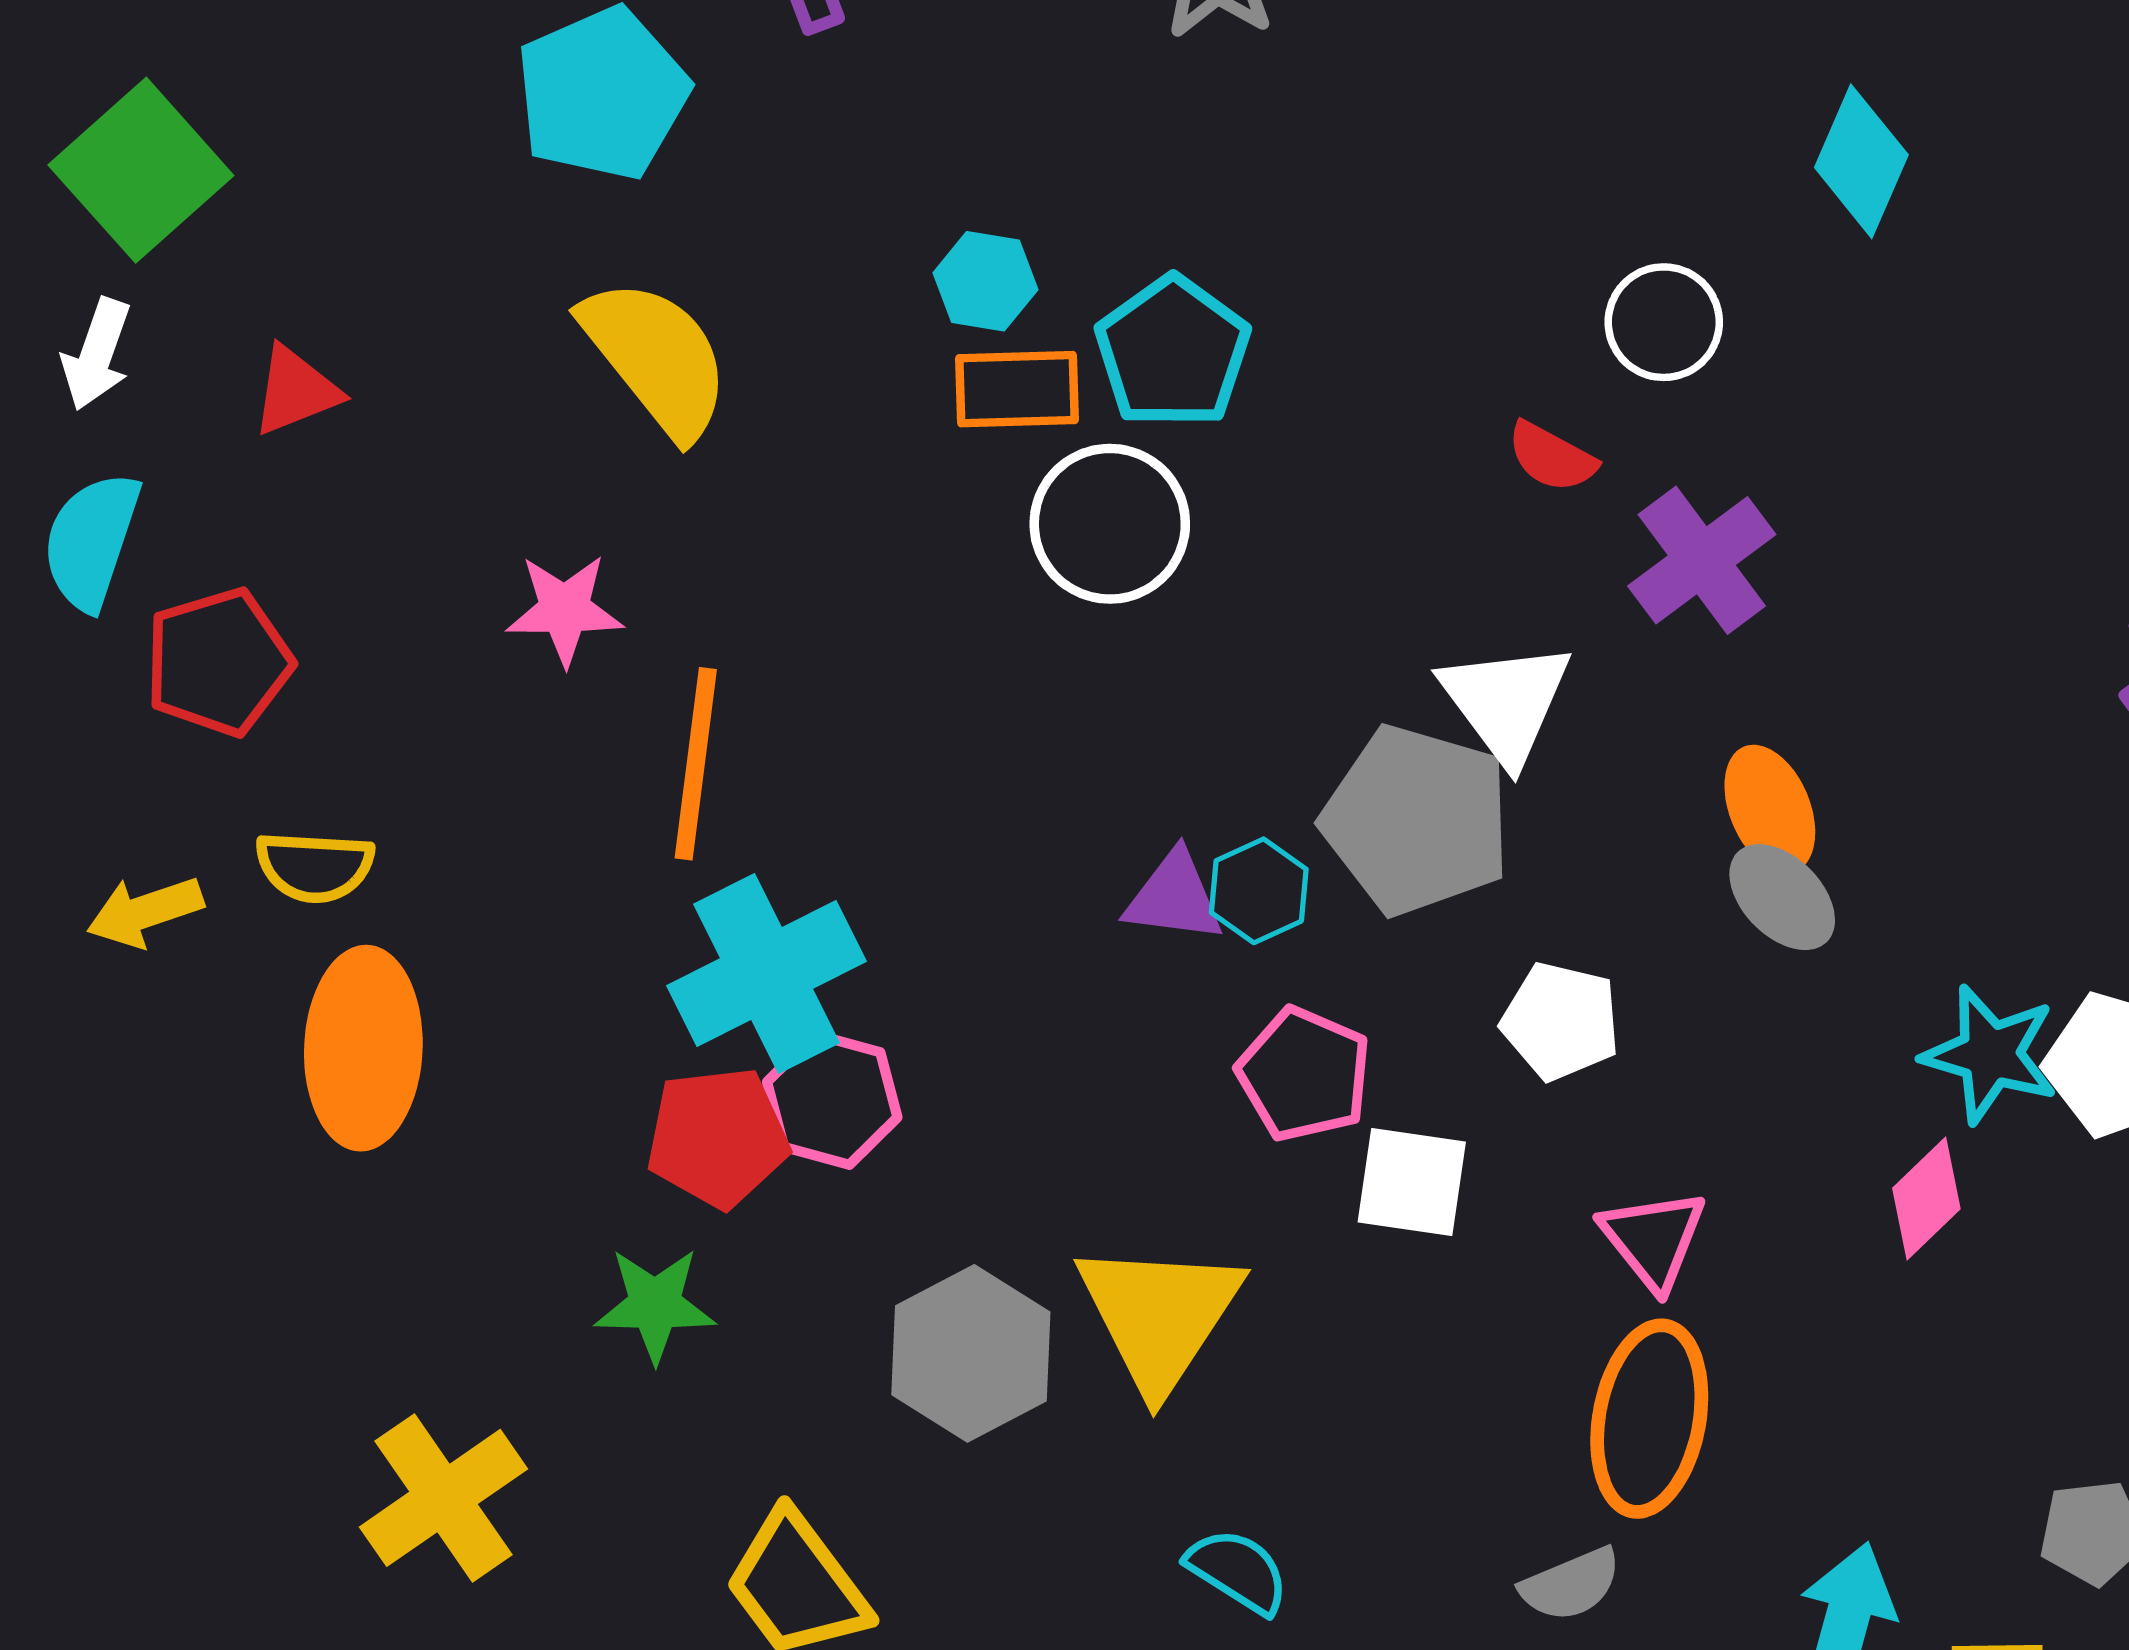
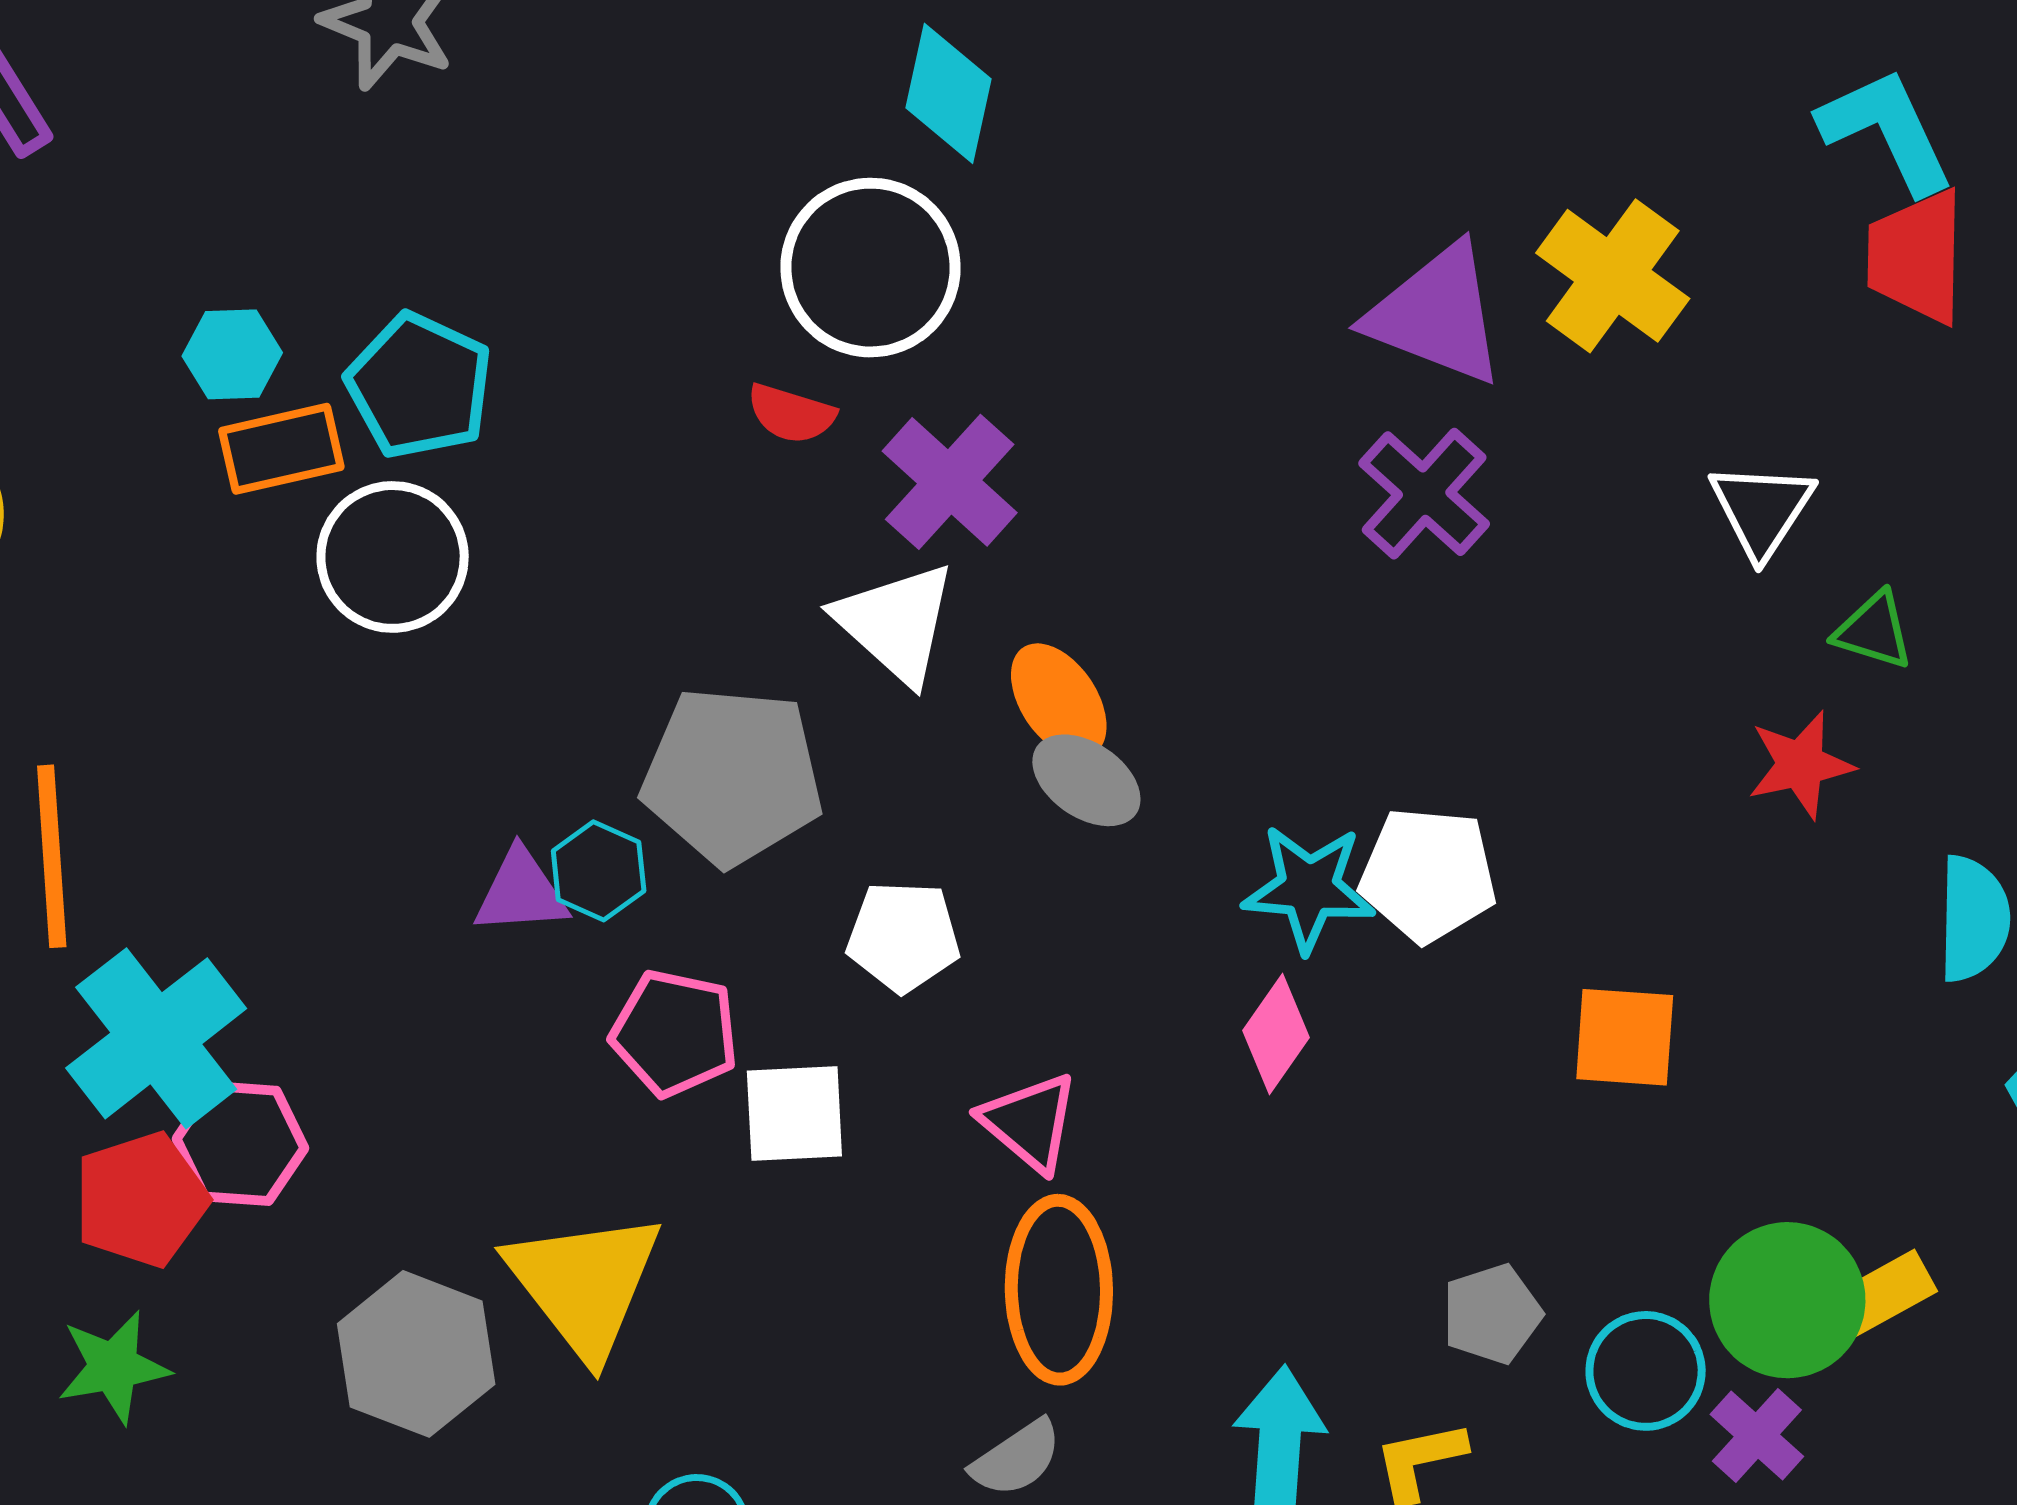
cyan diamond: (1861, 161) -> (948, 93), moved
white circle: (1664, 322) -> (871, 268), size x1.6
white triangle: (1506, 702) -> (896, 623), moved

